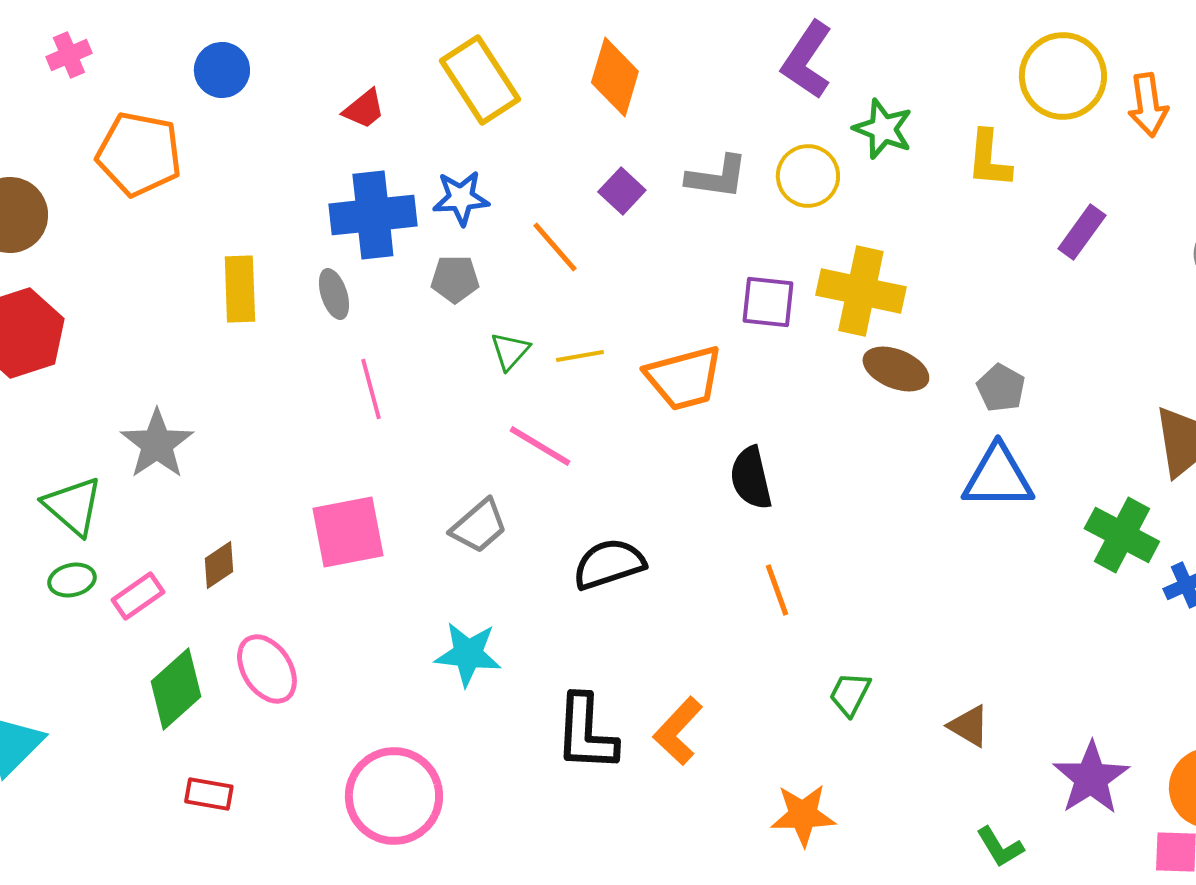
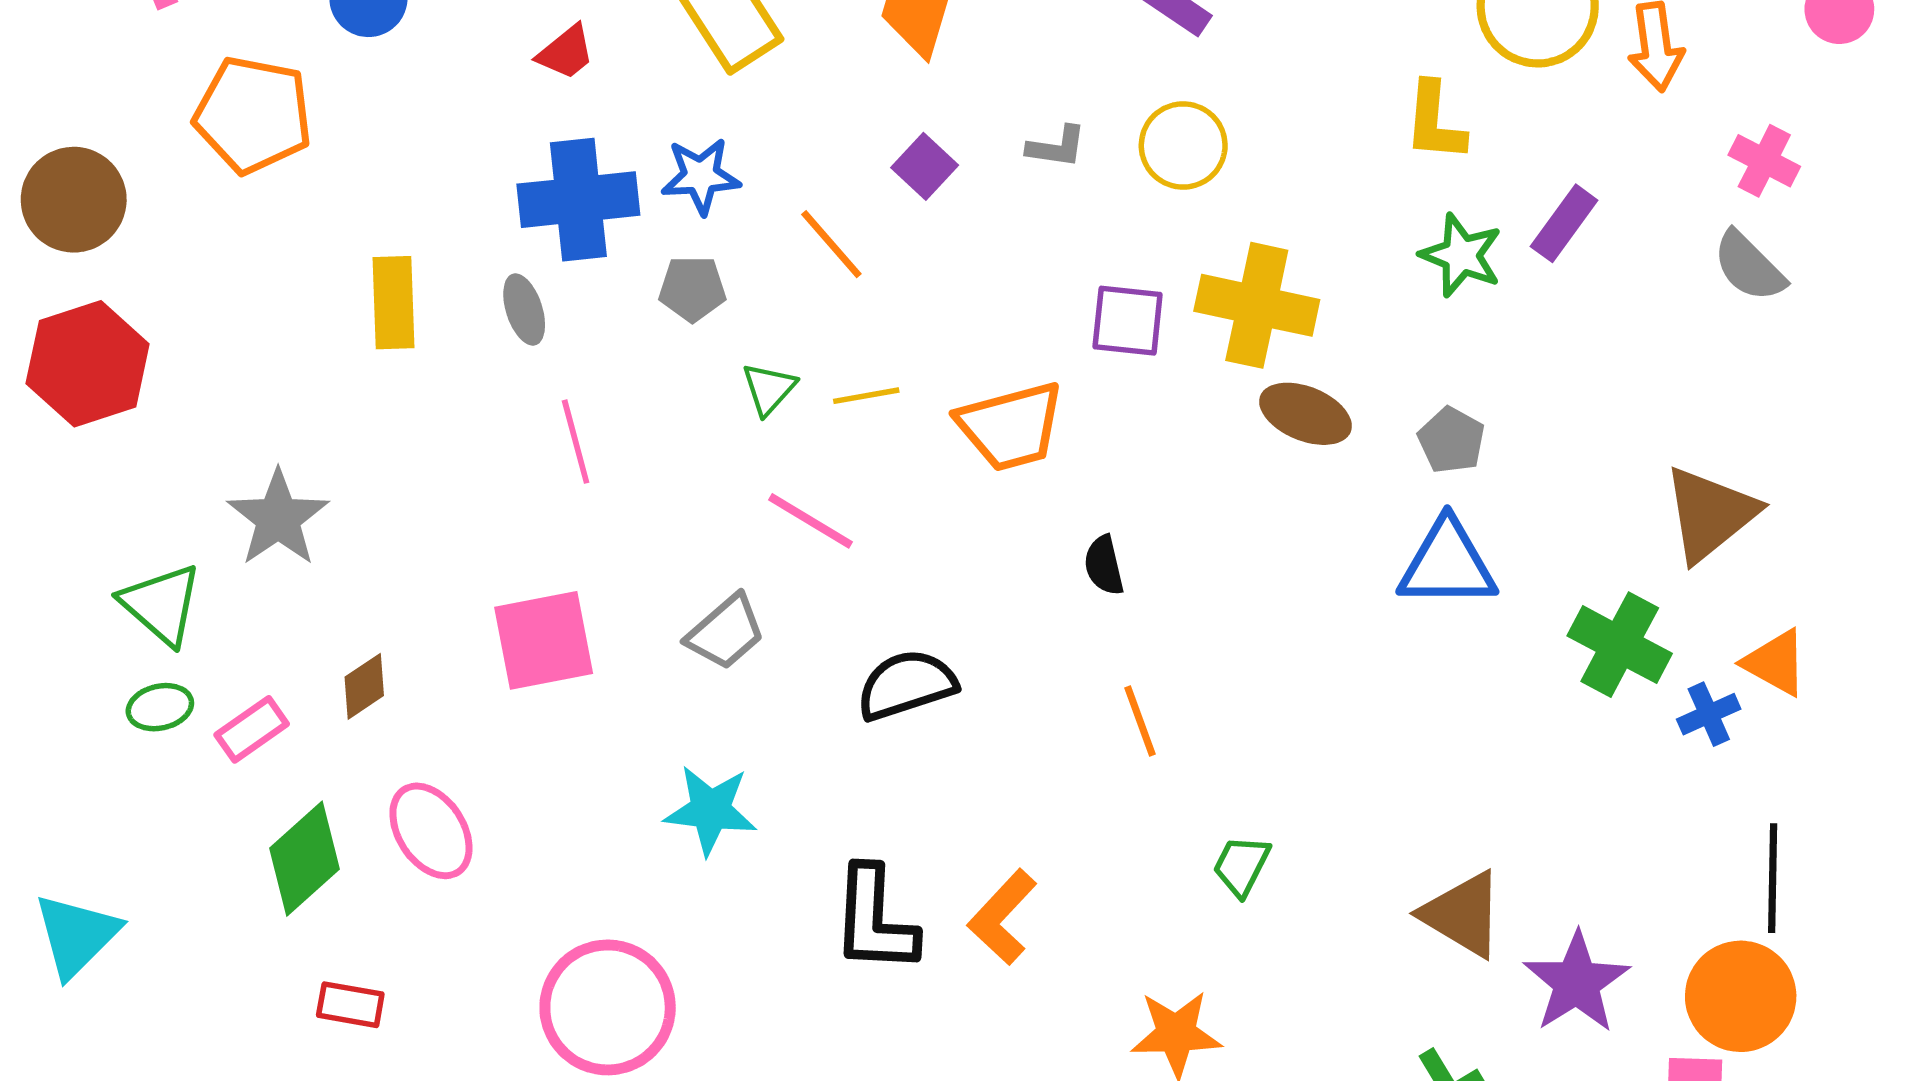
green star: (883, 129) -> (1461, 255), moved
gray L-shape: (717, 177) -> (1057, 147), size x0.7
black semicircle: (751, 478) -> (1104, 565), size x0.7
brown triangle: (969, 726) -> (1463, 914), moved, size x1.5

